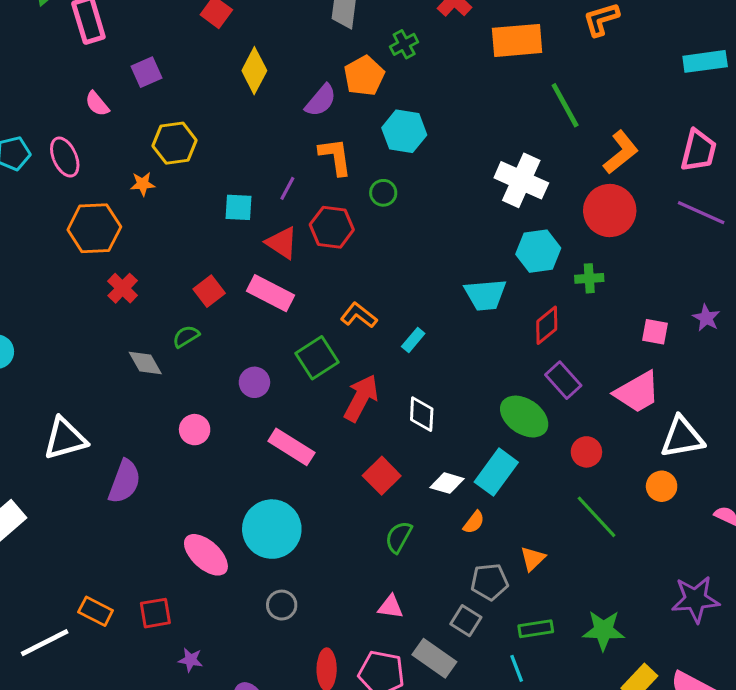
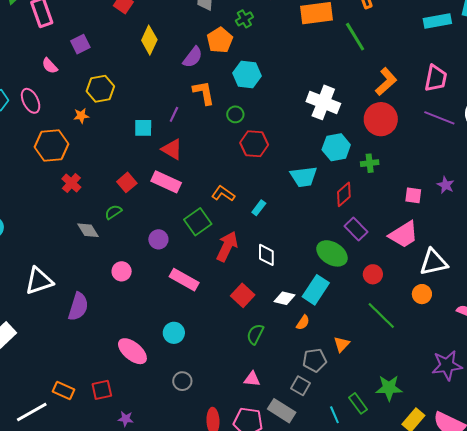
green line: (565, 105) -> (355, 37), moved
red hexagon: (332, 227) -> (254, 144), moved
cyan circle: (272, 529) -> (174, 333), size x0.6
green rectangle: (536, 629) -> (358, 403), moved, turned 65

